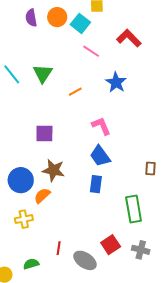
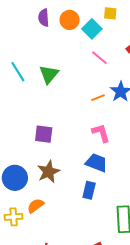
orange line: (75, 92) -> (98, 98), moved
blue trapezoid: (100, 156) -> (96, 163), turned 140
brown star: (53, 170) -> (49, 172), turned 30
orange semicircle: (42, 196) -> (36, 206), moved

